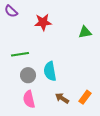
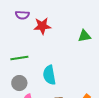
purple semicircle: (11, 11) -> (22, 15), moved, turned -40
gray circle: (28, 75) -> (19, 83), moved

